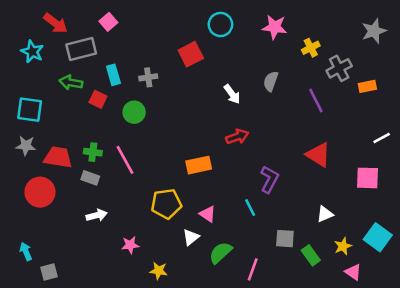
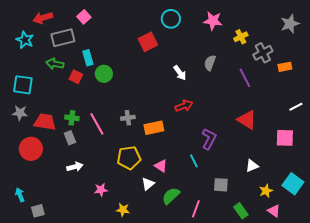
red arrow: (55, 23) -> (43, 18), turned 126
gray cross: (148, 77) -> (128, 118), moved
green circle: (134, 112) -> (104, 74), moved
gray rectangle: (90, 178) -> (70, 138), turned 48
green rectangle: (311, 255) -> (241, 211), moved

